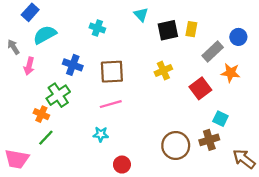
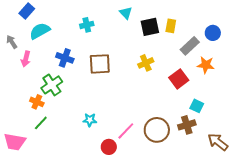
cyan cross: (97, 28) -> (87, 25), turned -32
pink line: (111, 104) -> (126, 131), moved, turned -30

